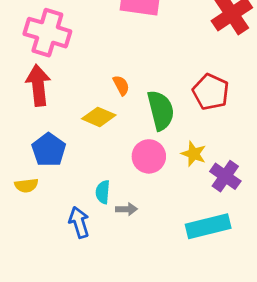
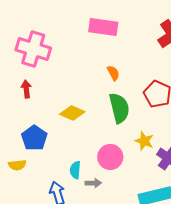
red arrow: (38, 85) -> (26, 89), size x0.6
orange semicircle: (121, 85) -> (113, 73), moved
pink circle: (149, 156) -> (110, 157), moved

